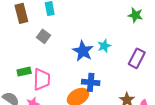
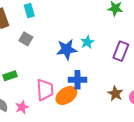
blue star: (83, 51) -> (67, 49), turned -30
pink trapezoid: (42, 79) -> (45, 90), moved

